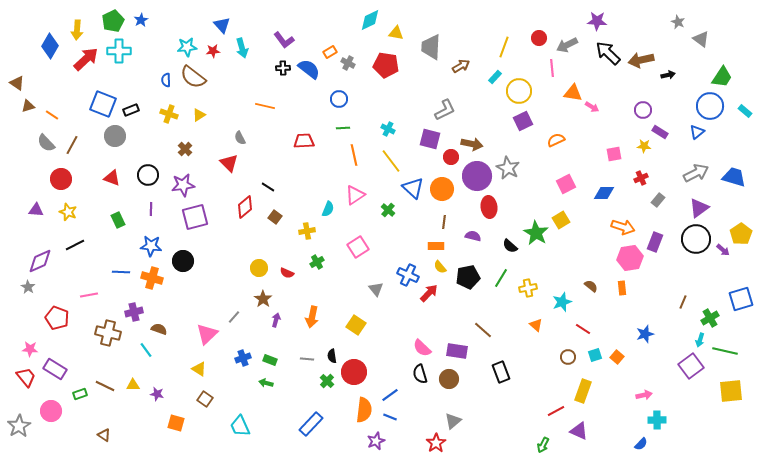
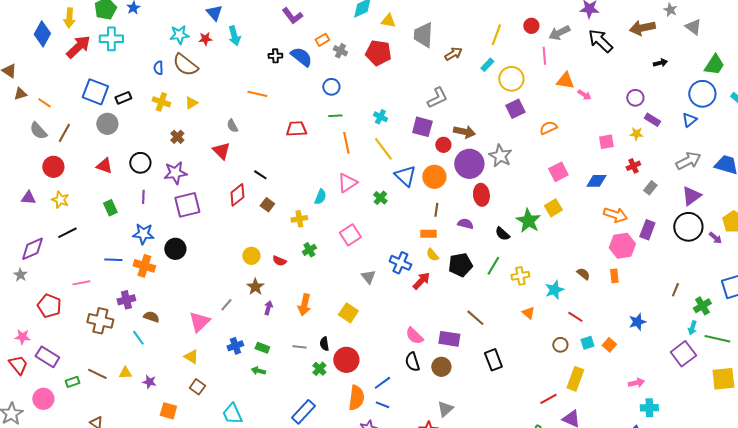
purple L-shape: (284, 40) -> (292, 16), moved
brown arrow: (641, 60) -> (642, 28), moved

